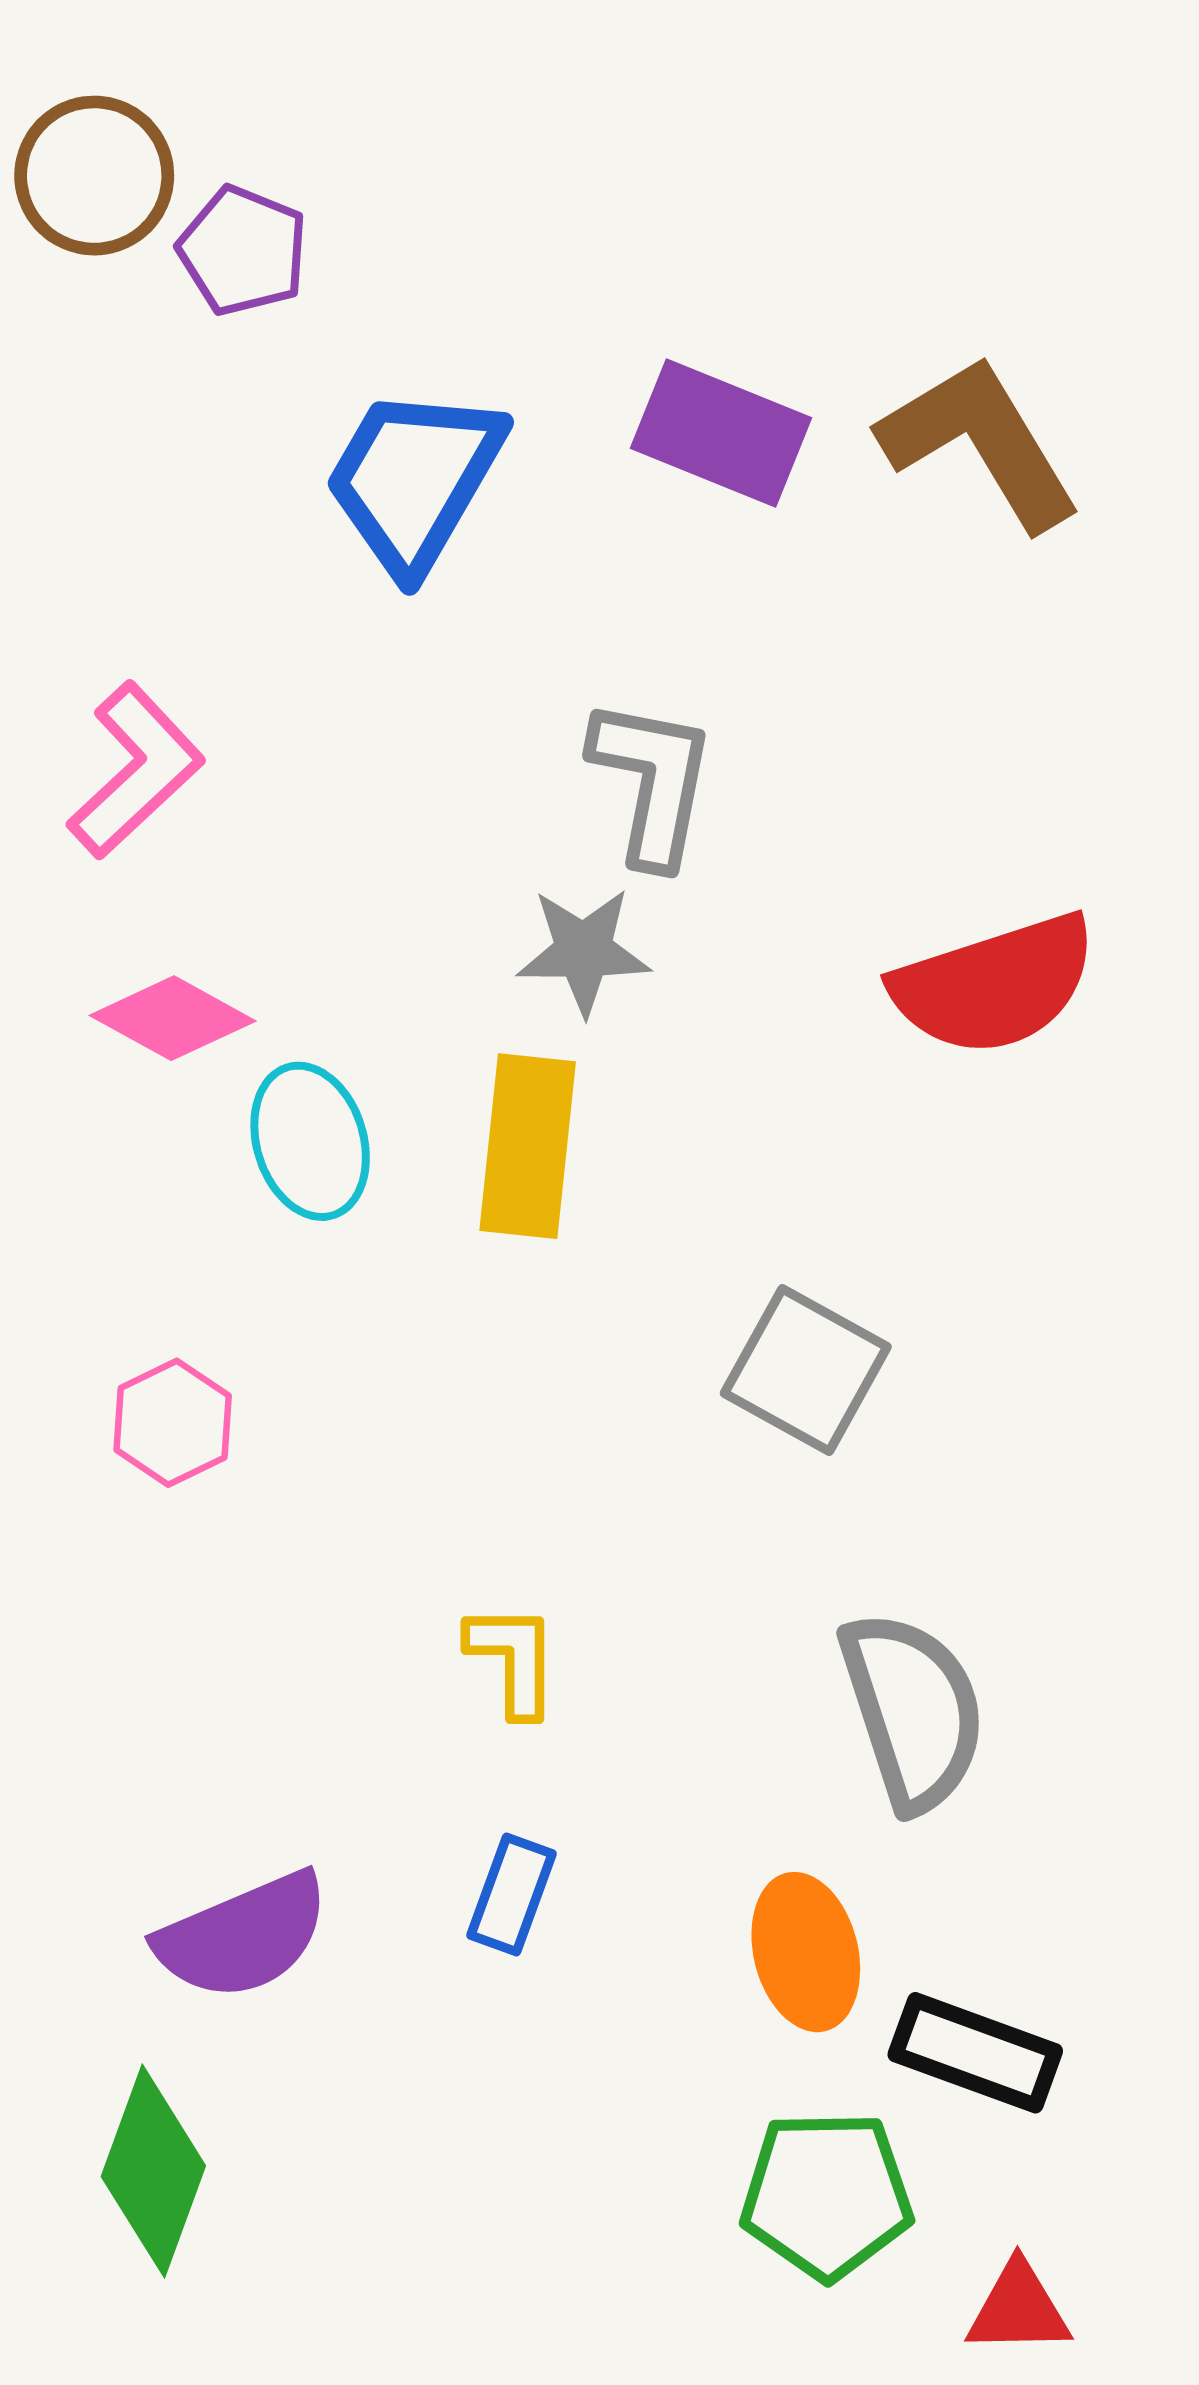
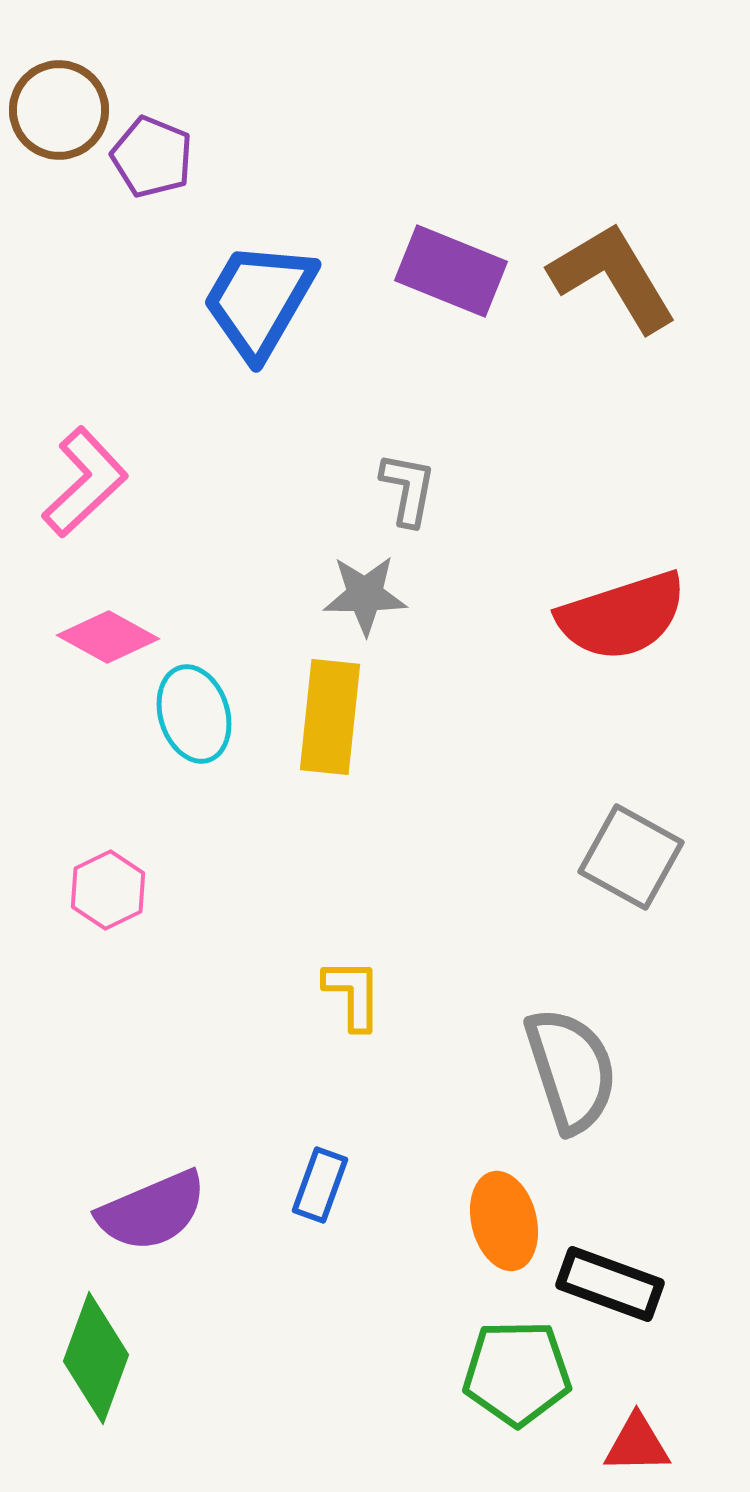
gray L-shape: (652, 782) -> (408, 489), size x0.7
gray square: (806, 1370) -> (631, 857), moved
yellow L-shape: (513, 1659) -> (353, 994), moved

